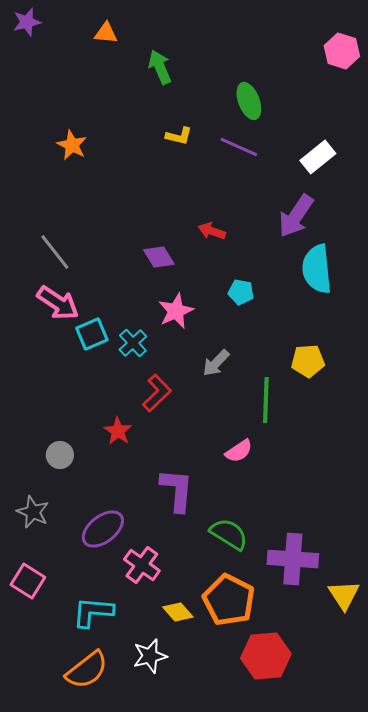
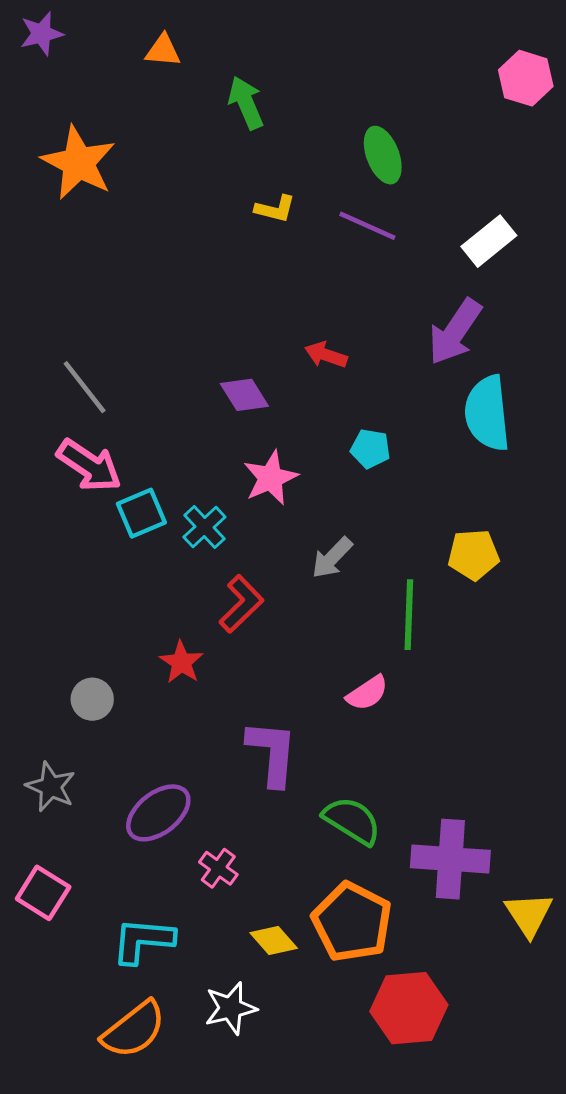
orange star: (72, 145) -> (78, 163), moved, size x1.6
pink cross: (142, 565) -> (218, 868), size x0.7

